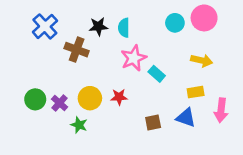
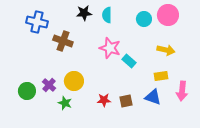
blue cross: (45, 26) -> (37, 22), turned -35
black star: (98, 26) -> (84, 13), moved
cyan semicircle: (124, 28) -> (107, 15), moved
pink star: (134, 58) -> (110, 48), turned -30
red star: (119, 97) -> (104, 100), moved
green circle: (35, 99) -> (27, 91), moved

